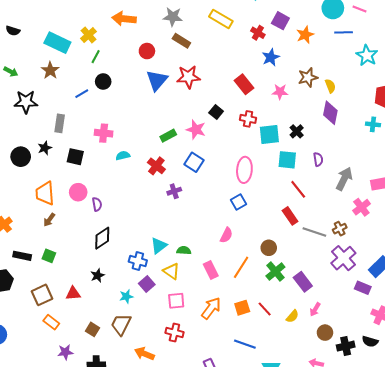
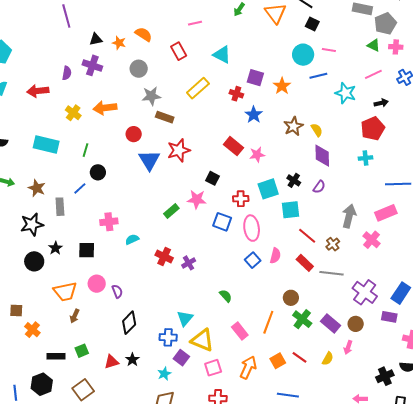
yellow rectangle: (221, 19) -> (198, 88), turned -60
yellow cross: (89, 35) -> (73, 113), moved
brown star: (50, 70) -> (37, 188), moved
pink star: (280, 92) -> (257, 155), moved
black star: (26, 102) -> (32, 224), moved
red cross: (248, 119) -> (241, 199), moved
gray rectangle: (60, 123) -> (60, 207), moved
purple semicircle: (318, 159) -> (319, 187), moved, turned 56
blue square: (194, 162) -> (222, 222), moved
red cross: (156, 166) -> (164, 256), moved
orange trapezoid: (45, 193) -> (65, 292), turned -85
brown cross: (340, 229) -> (333, 244), moved
pink semicircle: (226, 235) -> (275, 256), moved
green semicircle: (184, 250) -> (226, 296), moved, turned 56
green square: (49, 256) -> (82, 351), turned -32
yellow triangle: (171, 271) -> (202, 340), size x1.4
red triangle: (73, 293) -> (111, 362), moved
brown circle: (325, 333) -> (356, 324), moved

